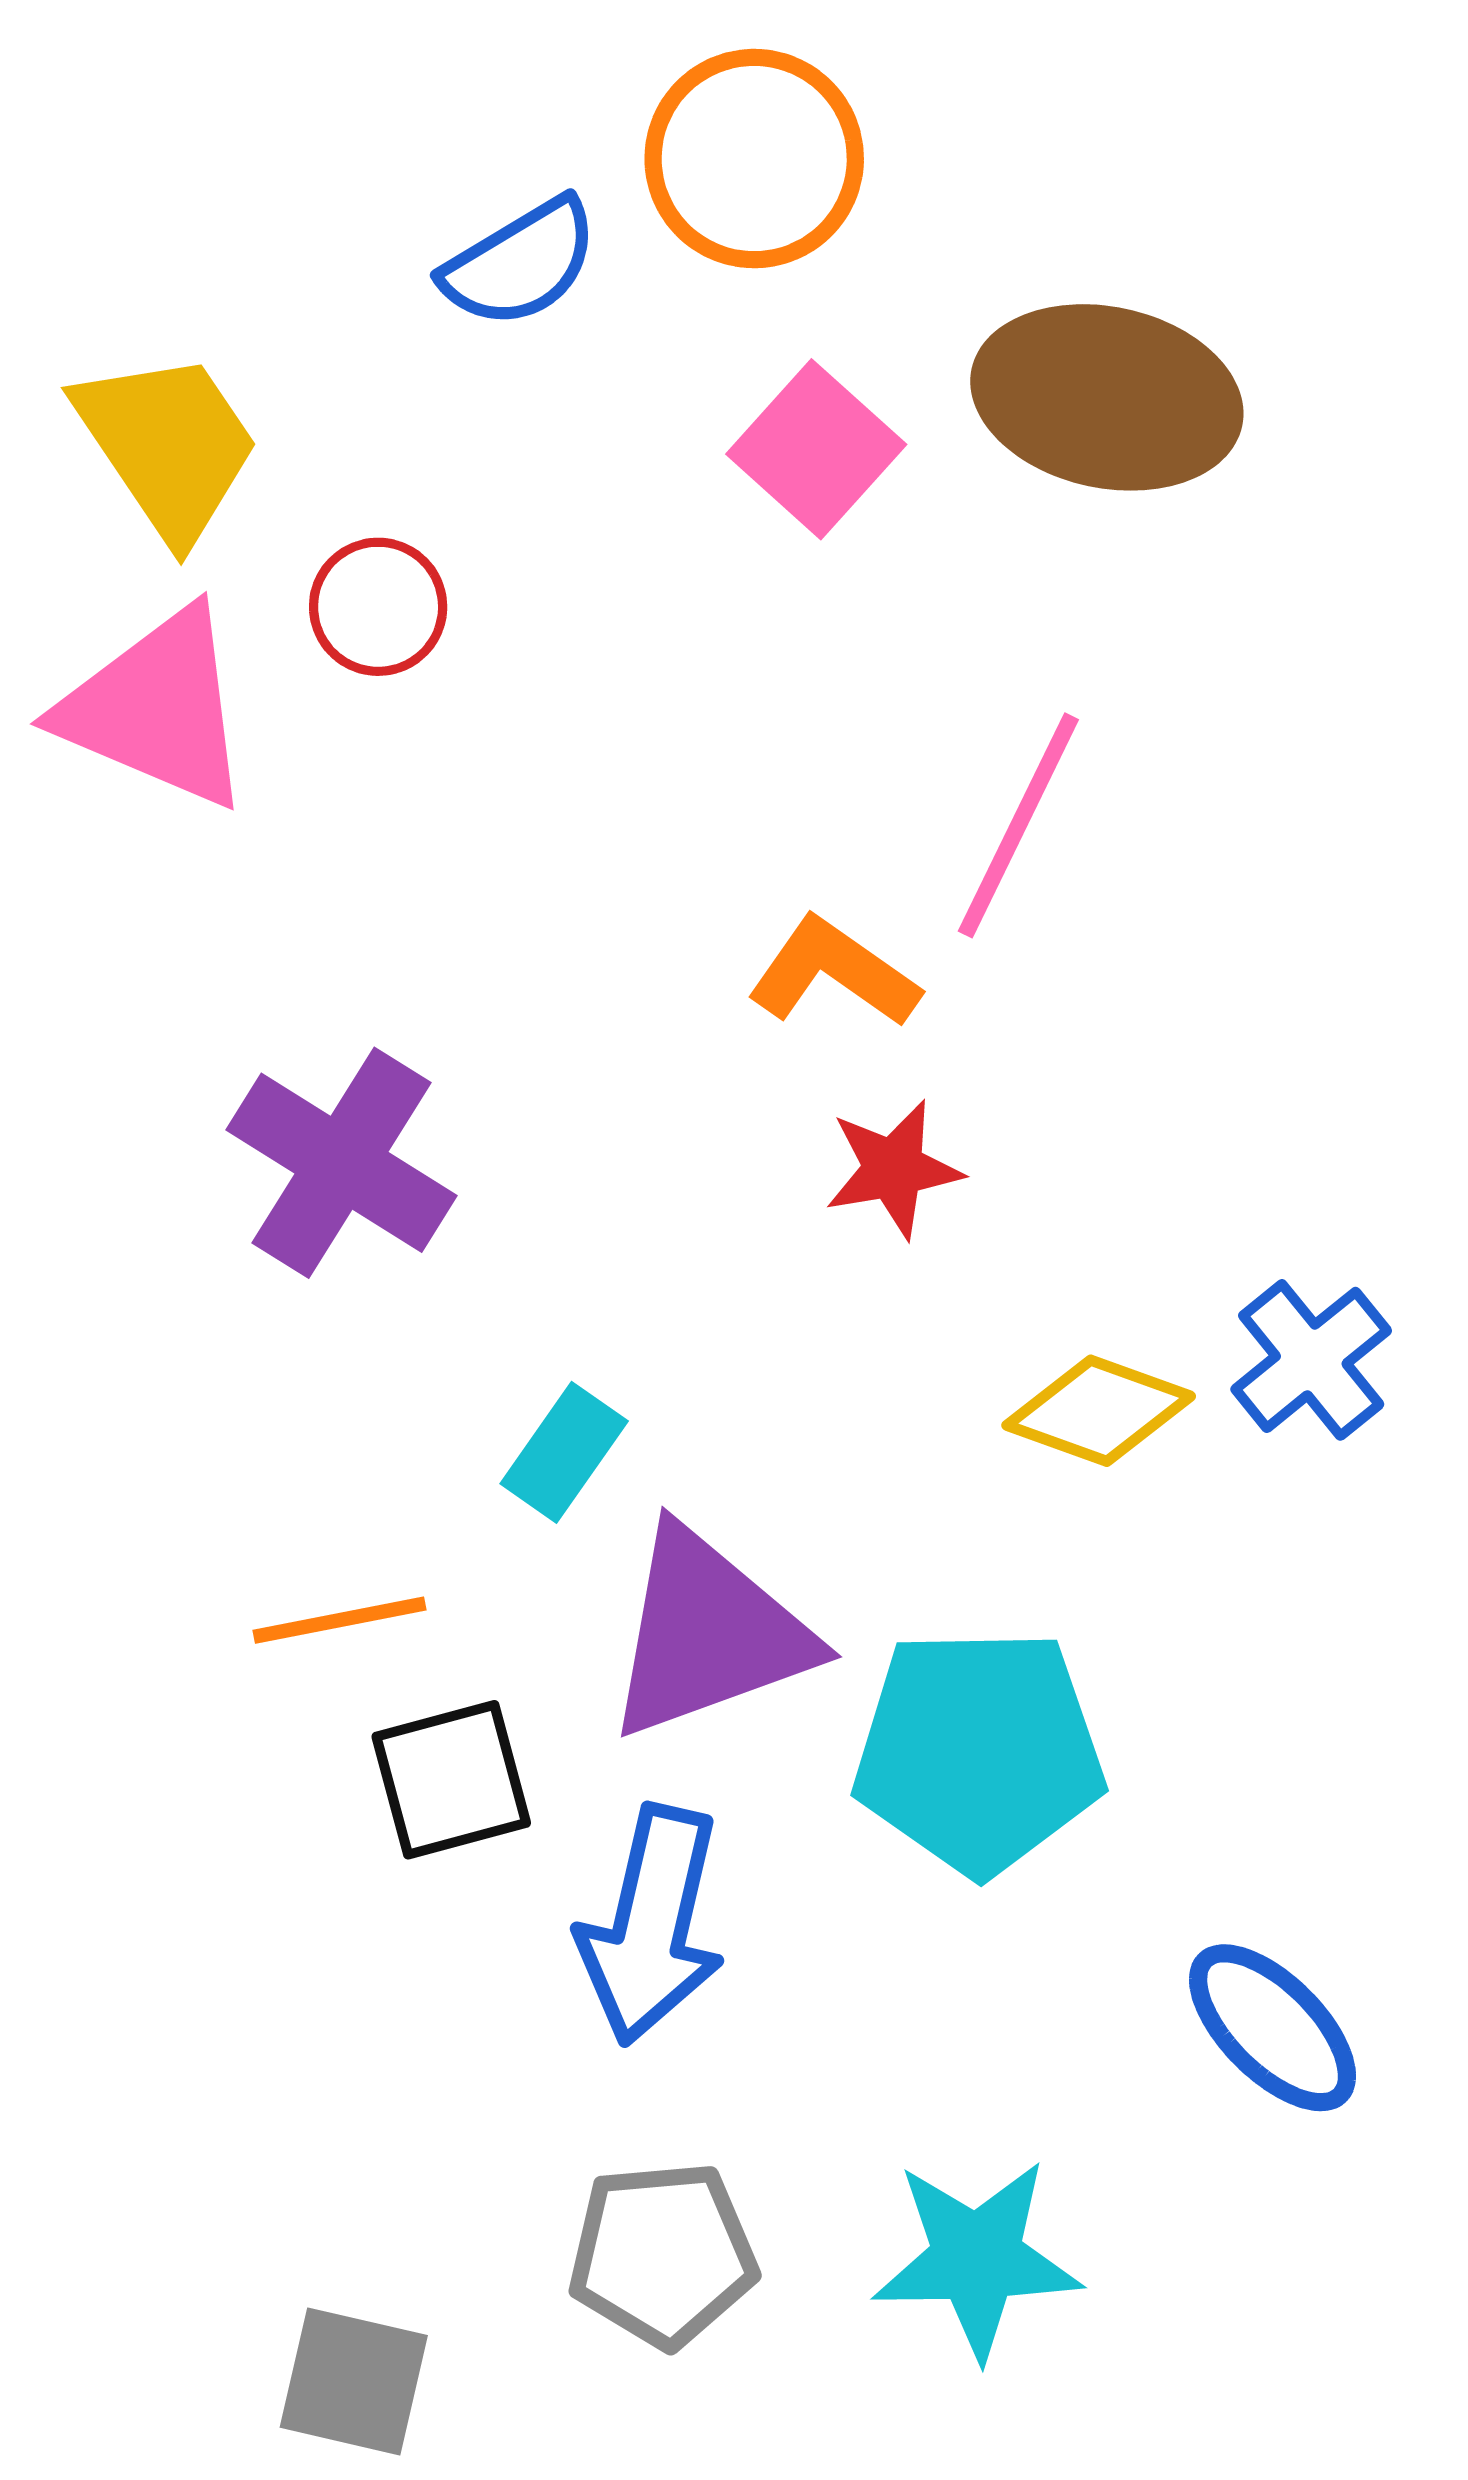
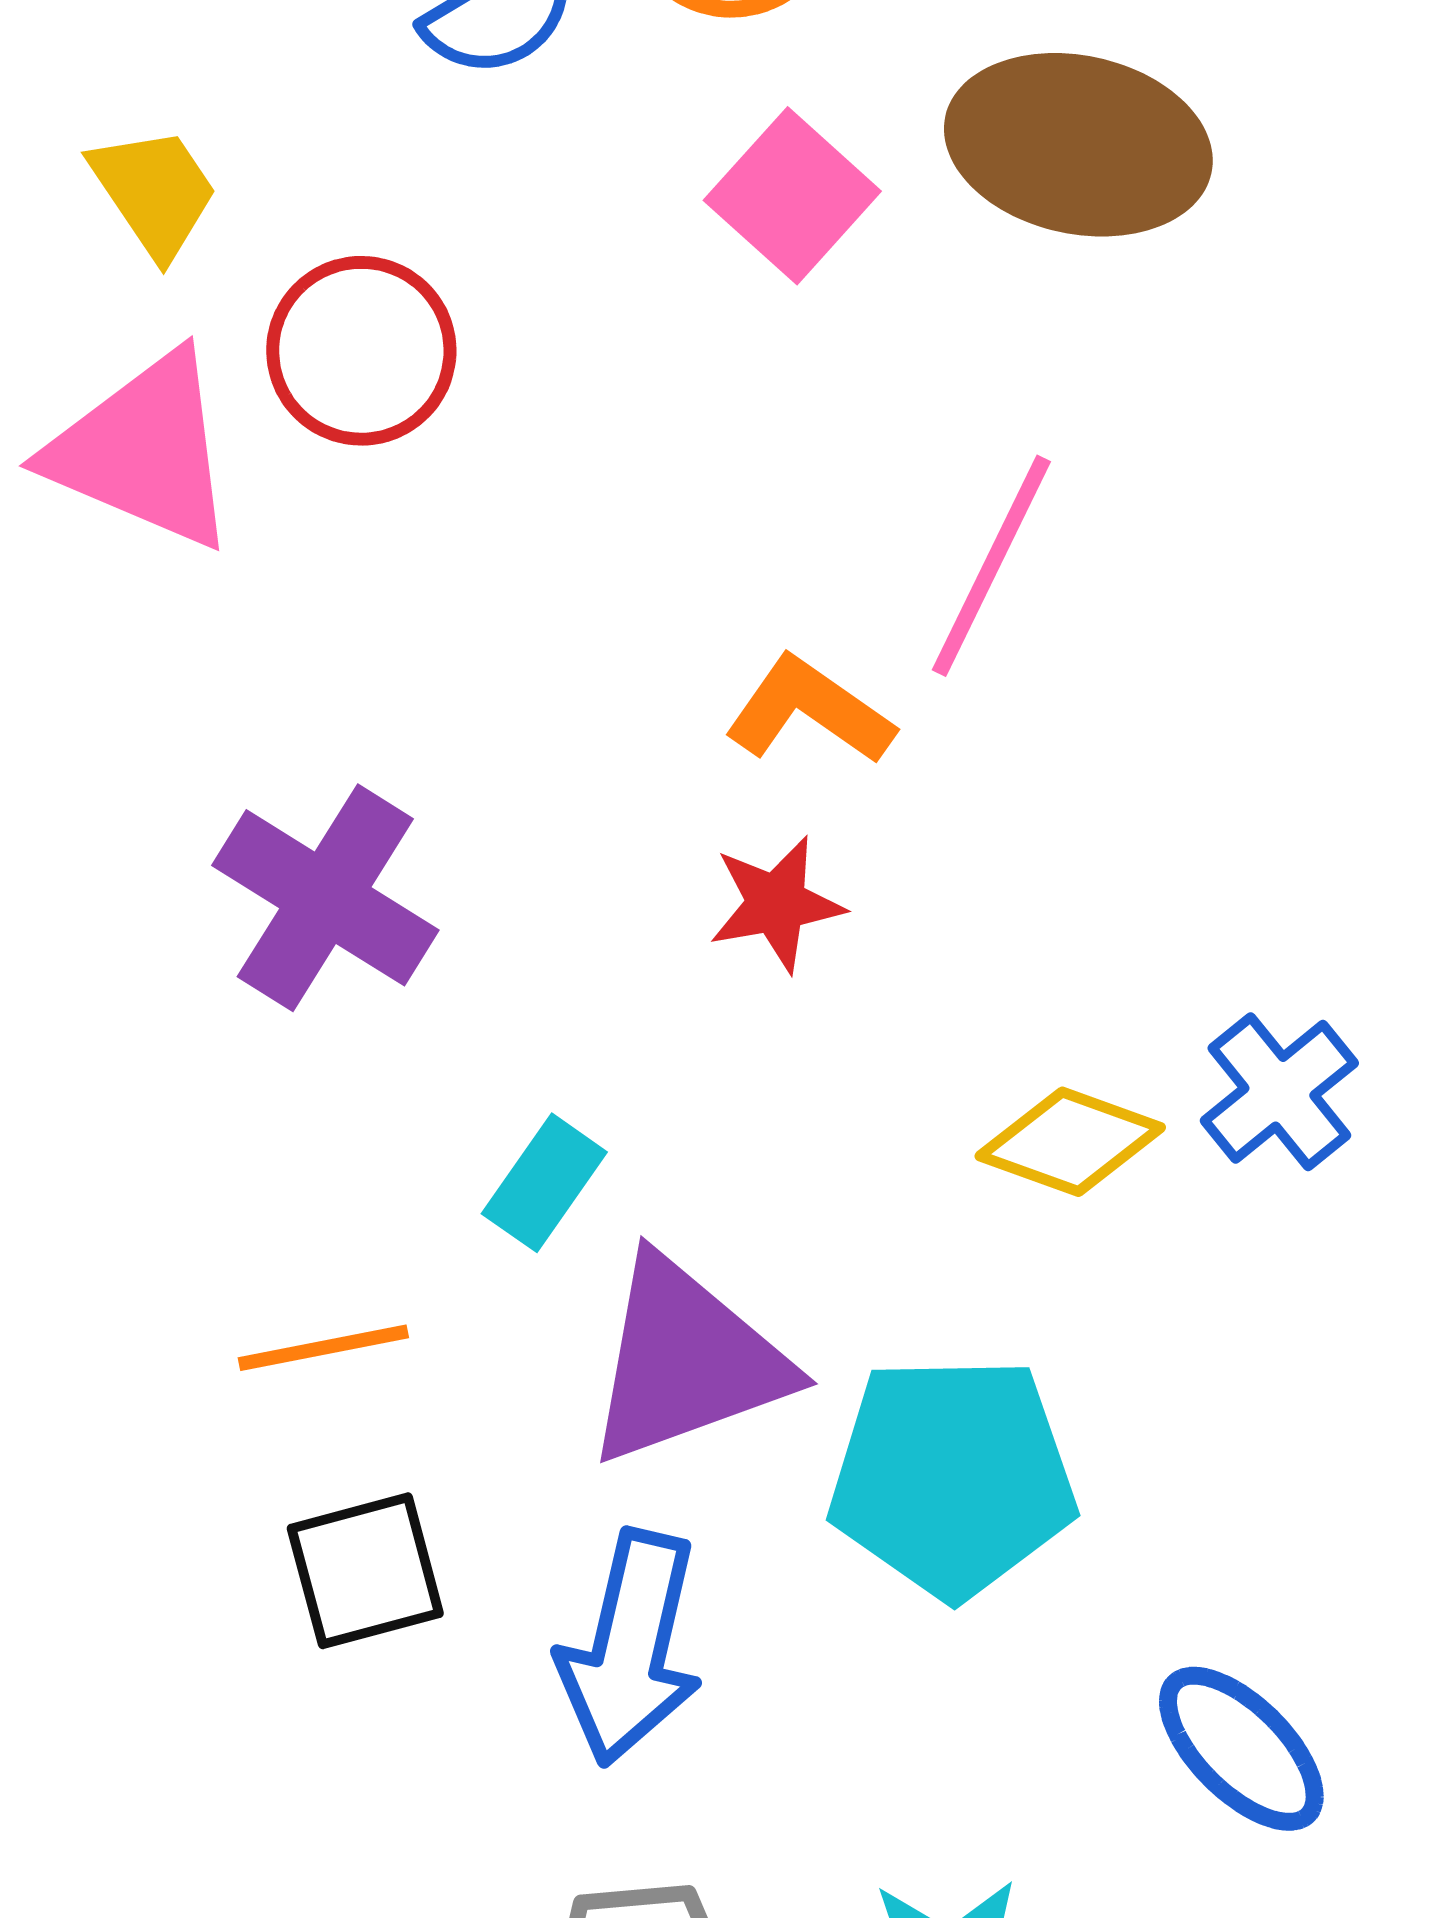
yellow trapezoid: (168, 445) -> (154, 192), size x0.7
red circle: (378, 607) -> (361, 351), size x1.4
red star: (893, 1169) -> (776, 904), moved
black square: (451, 1780) -> (365, 1571), moved

